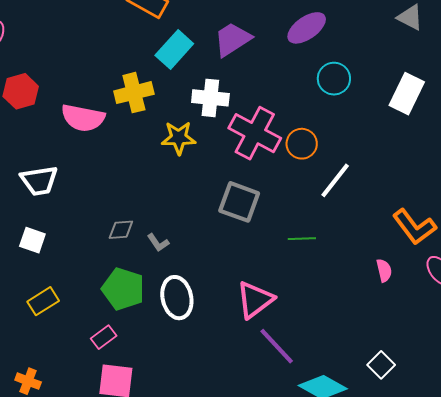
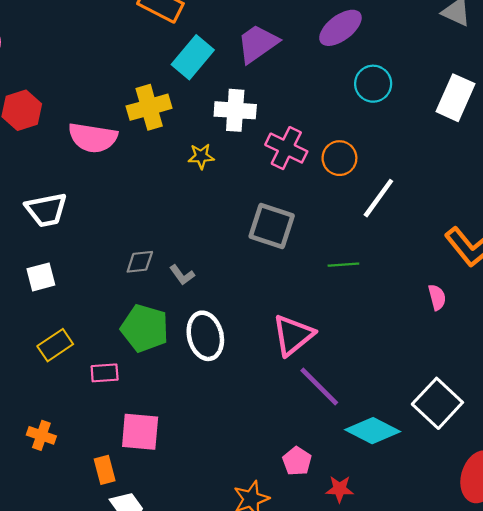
pink cross: (255, 133) -> (286, 148), size x0.7
yellow star: (179, 138) -> (201, 156), size x0.7
white square: (32, 240) -> (41, 277), turned -32
pink rectangle: (104, 337) -> (105, 373), moved, turned 35
white square: (381, 365) -> (437, 403), size x1.6

